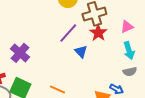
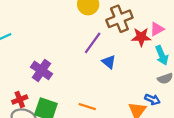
red star: (98, 33) -> (141, 37), moved, turned -30

